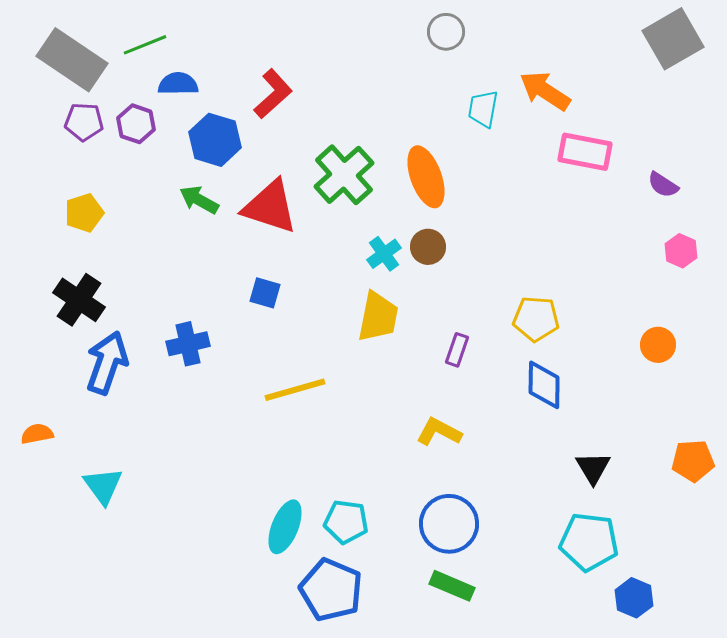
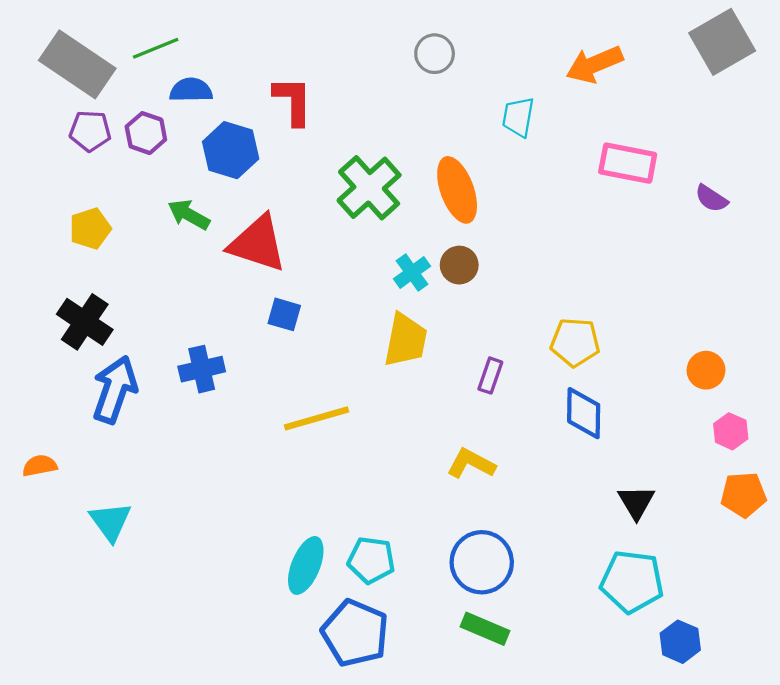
gray circle: (446, 32) -> (435, 54), moved
orange arrow: (545, 91) -> (594, 64), moved, turned -56
red L-shape: (273, 94) -> (293, 101), turned -48
green arrow: (199, 200) -> (189, 215), moved
red triangle: (270, 207) -> (257, 244), moved
pink hexagon: (681, 251) -> (731, 431), moved

